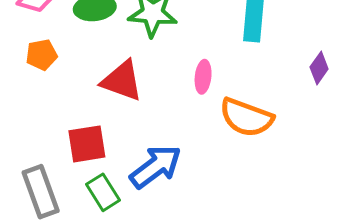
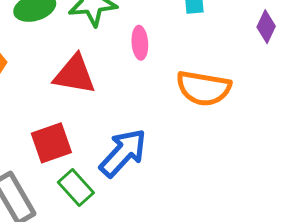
pink ellipse: (203, 77) -> (140, 43), moved

